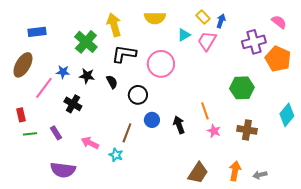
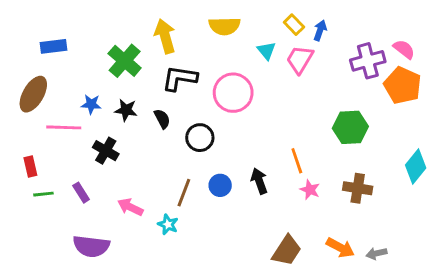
pink semicircle: (279, 22) -> (404, 49), moved
cyan triangle: (184, 35) -> (266, 51), turned -40
pink line: (44, 88) -> (64, 127), turned 55
blue circle: (152, 120) -> (220, 185), moved
orange arrow: (235, 171) -> (340, 248), turned 108

